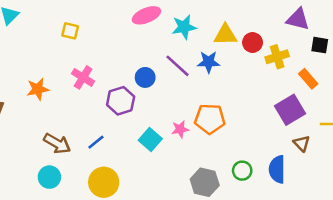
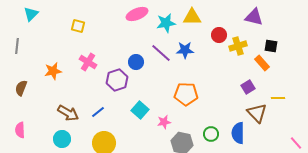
yellow triangle: (225, 35) -> (192, 17), moved
black square: (320, 45) -> (271, 46), moved
purple square: (290, 110) -> (248, 87), size x0.6
pink star: (180, 129) -> (164, 122), moved
brown triangle: (302, 143) -> (257, 113), size x1.5

